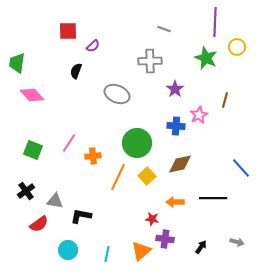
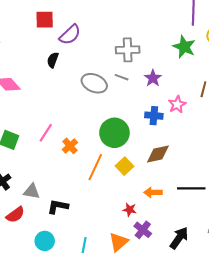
gray line: (164, 29) -> (122, 77), moved
purple semicircle: (93, 46) -> (70, 35), size x1.6
orange cross: (93, 156) -> (70, 146), turned -35
purple cross: (165, 239) -> (143, 230), turned 30
black arrow: (201, 247) -> (179, 238), size x1.6

